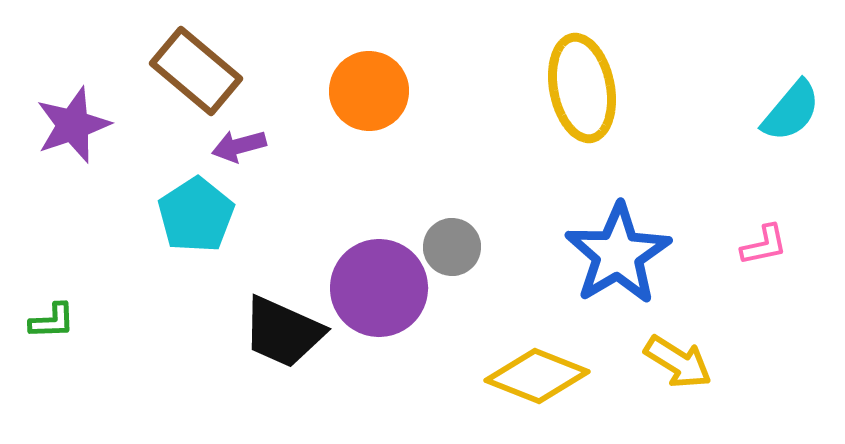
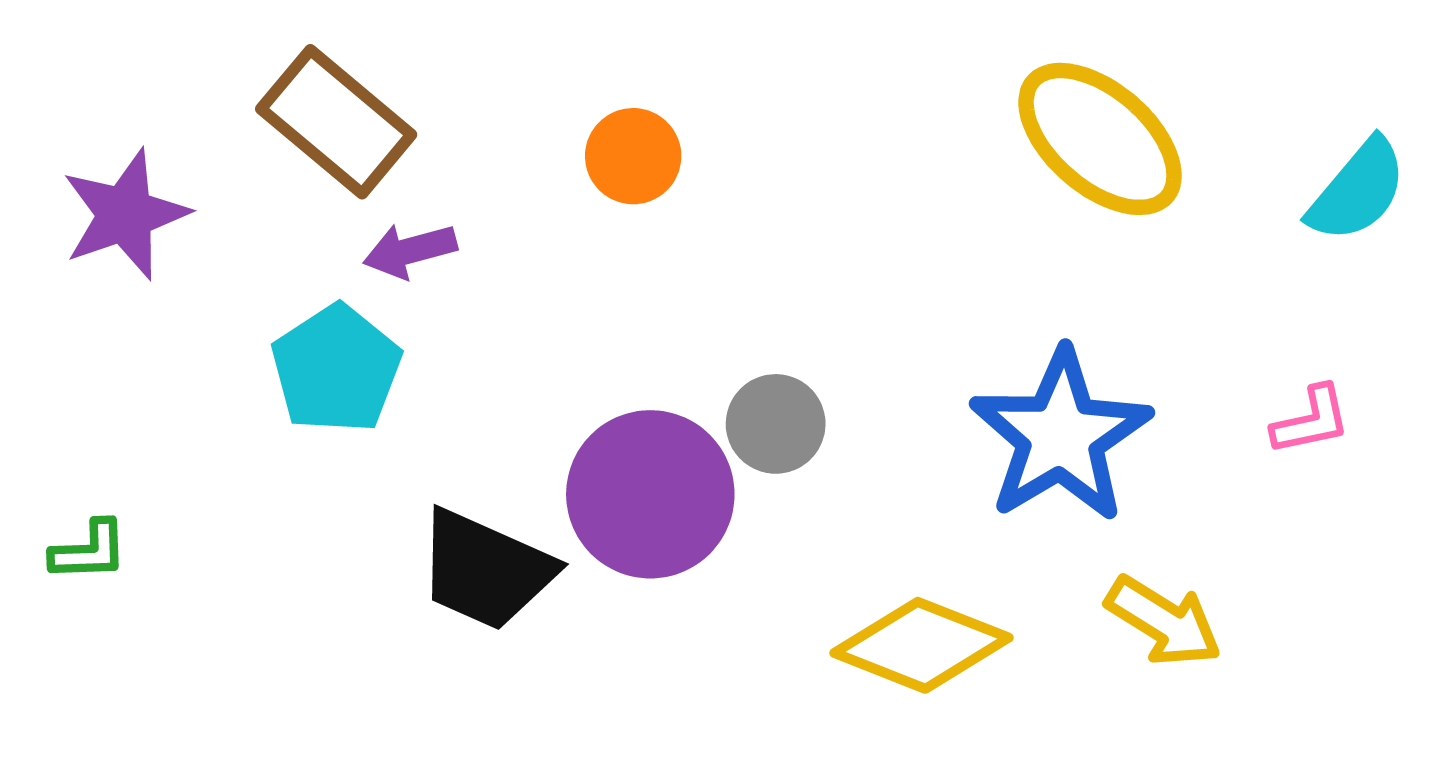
yellow ellipse: (582, 88) -> (1100, 139), moved, turned -38
orange circle: (369, 91) -> (633, 156), size x0.7

